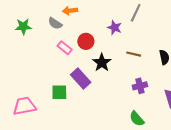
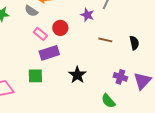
black star: (102, 63) -> (77, 75), moved
purple rectangle: (81, 78) -> (49, 53), moved, turned -66
purple cross: (140, 86) -> (120, 77), moved, turned 32

